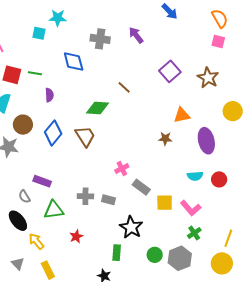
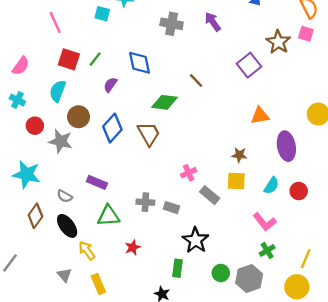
blue diamond: (74, 61) -> (140, 63), moved
green line: (35, 73) -> (95, 59), turned -64
brown star: (208, 78) -> (278, 42), moved
purple semicircle: (49, 95) -> (110, 85), turned -144
brown star: (165, 139) -> (239, 155), moved
cyan semicircle: (195, 176) -> (271, 186), turned -56
gray semicircle: (24, 197) -> (65, 196), moved, turned -32
yellow square: (165, 203) -> (236, 181), moved

